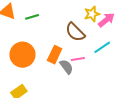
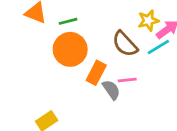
cyan line: (102, 47) -> (158, 47), moved
orange circle: (22, 55) -> (70, 49), moved

